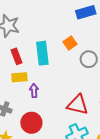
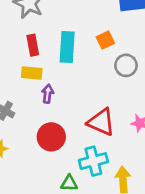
red circle: (31, 123) -> (51, 137), moved

